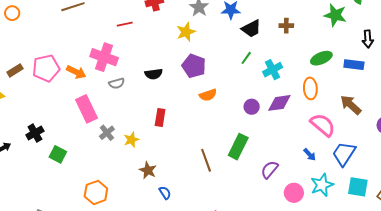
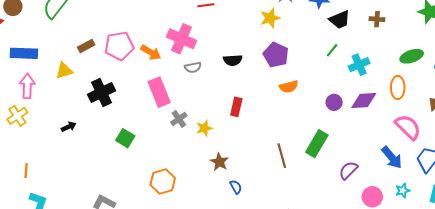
black cross: (35, 133) -> (101, 93), moved, size x1.4
blue arrow: (310, 155) -> (392, 157), size x1.6
cyan star: (322, 185) -> (403, 191), size x0.6

